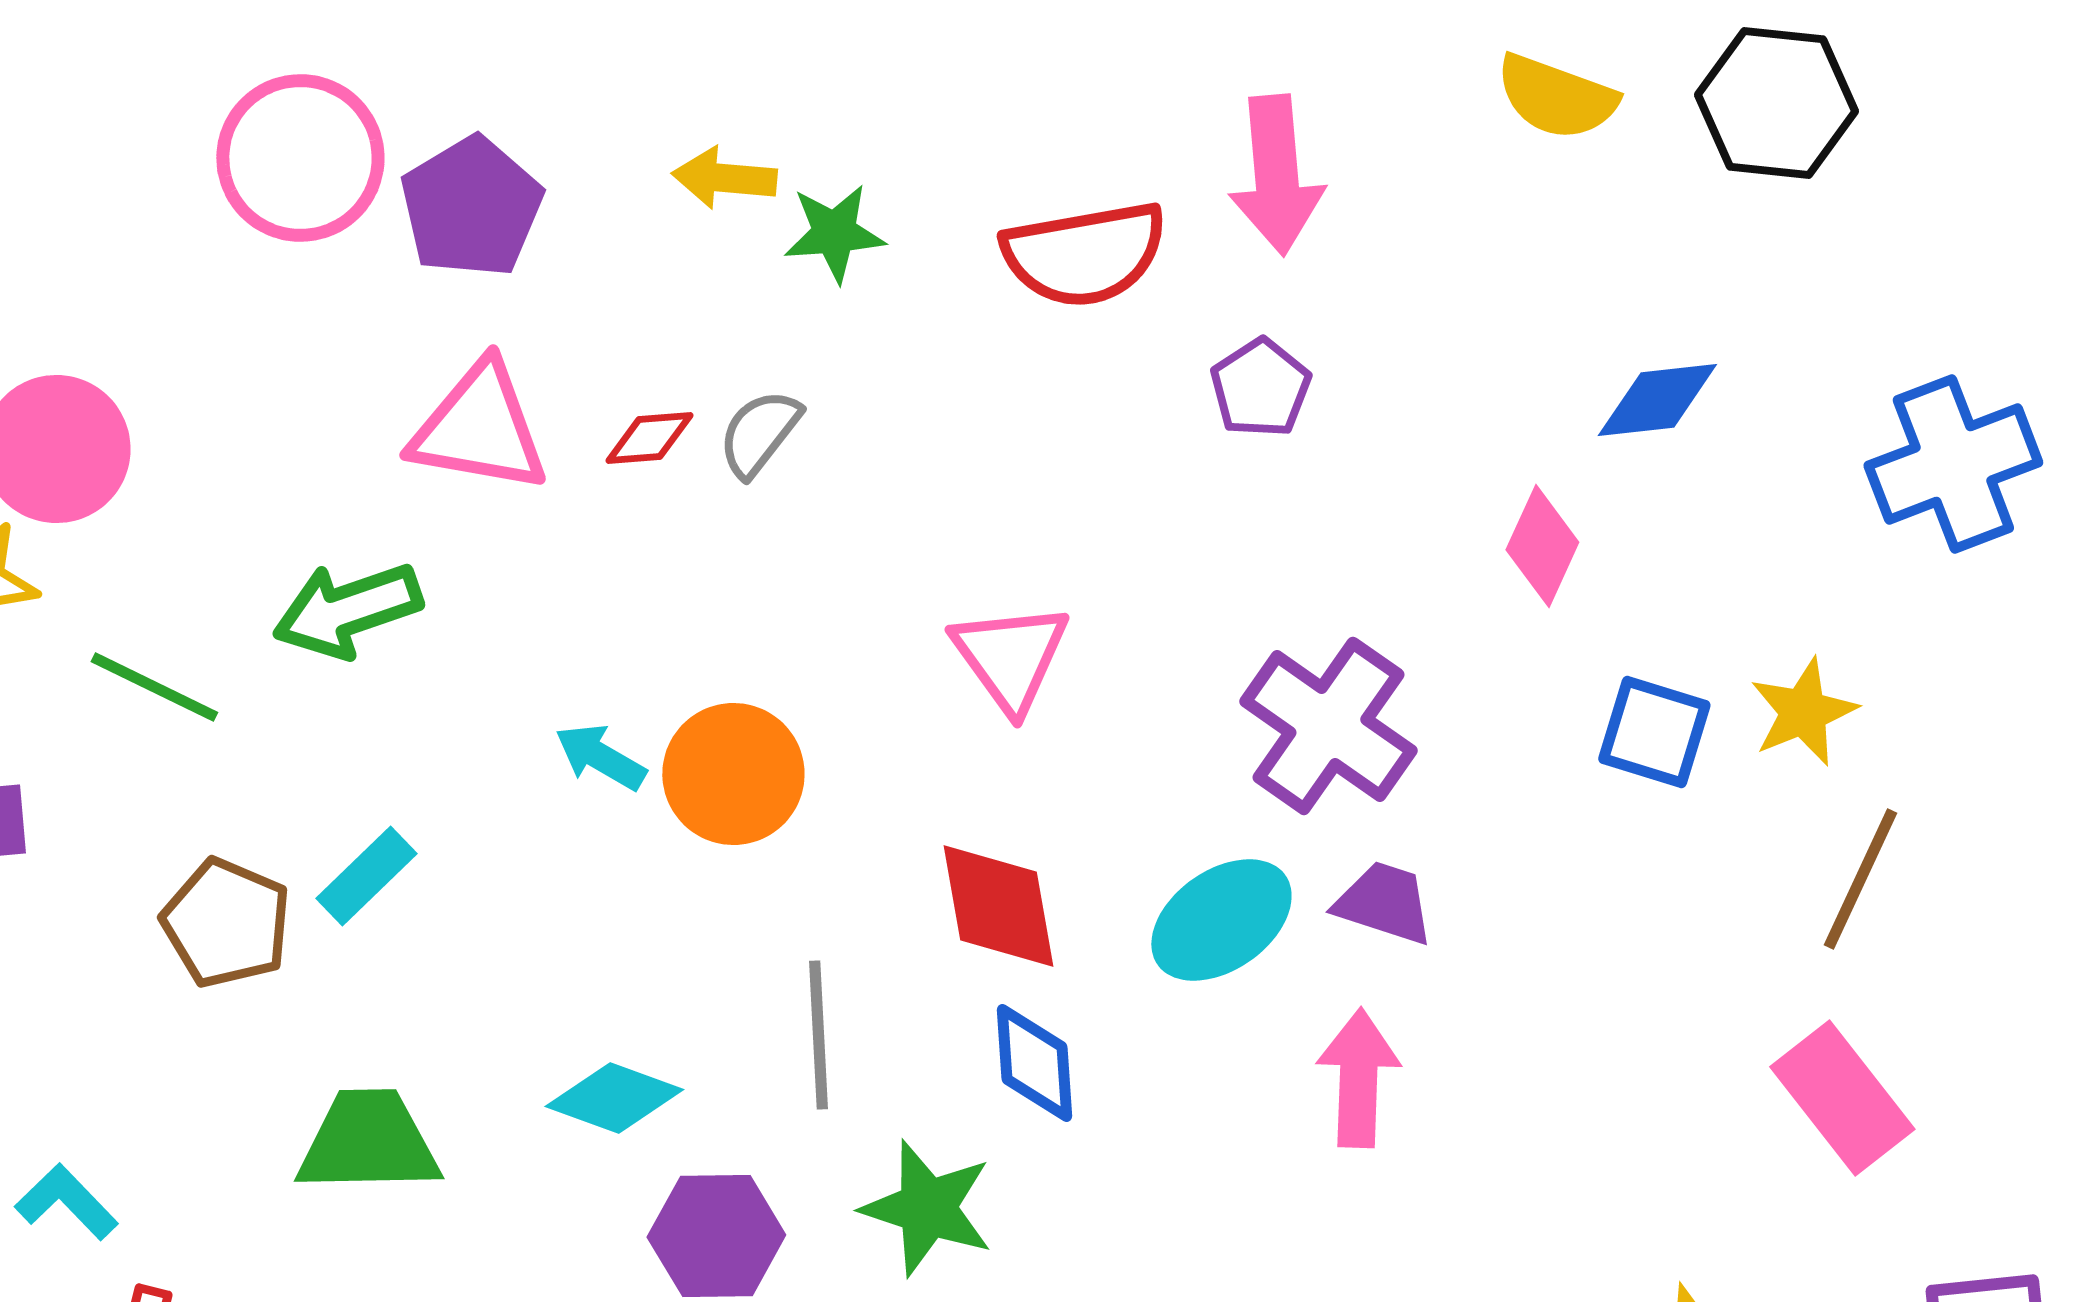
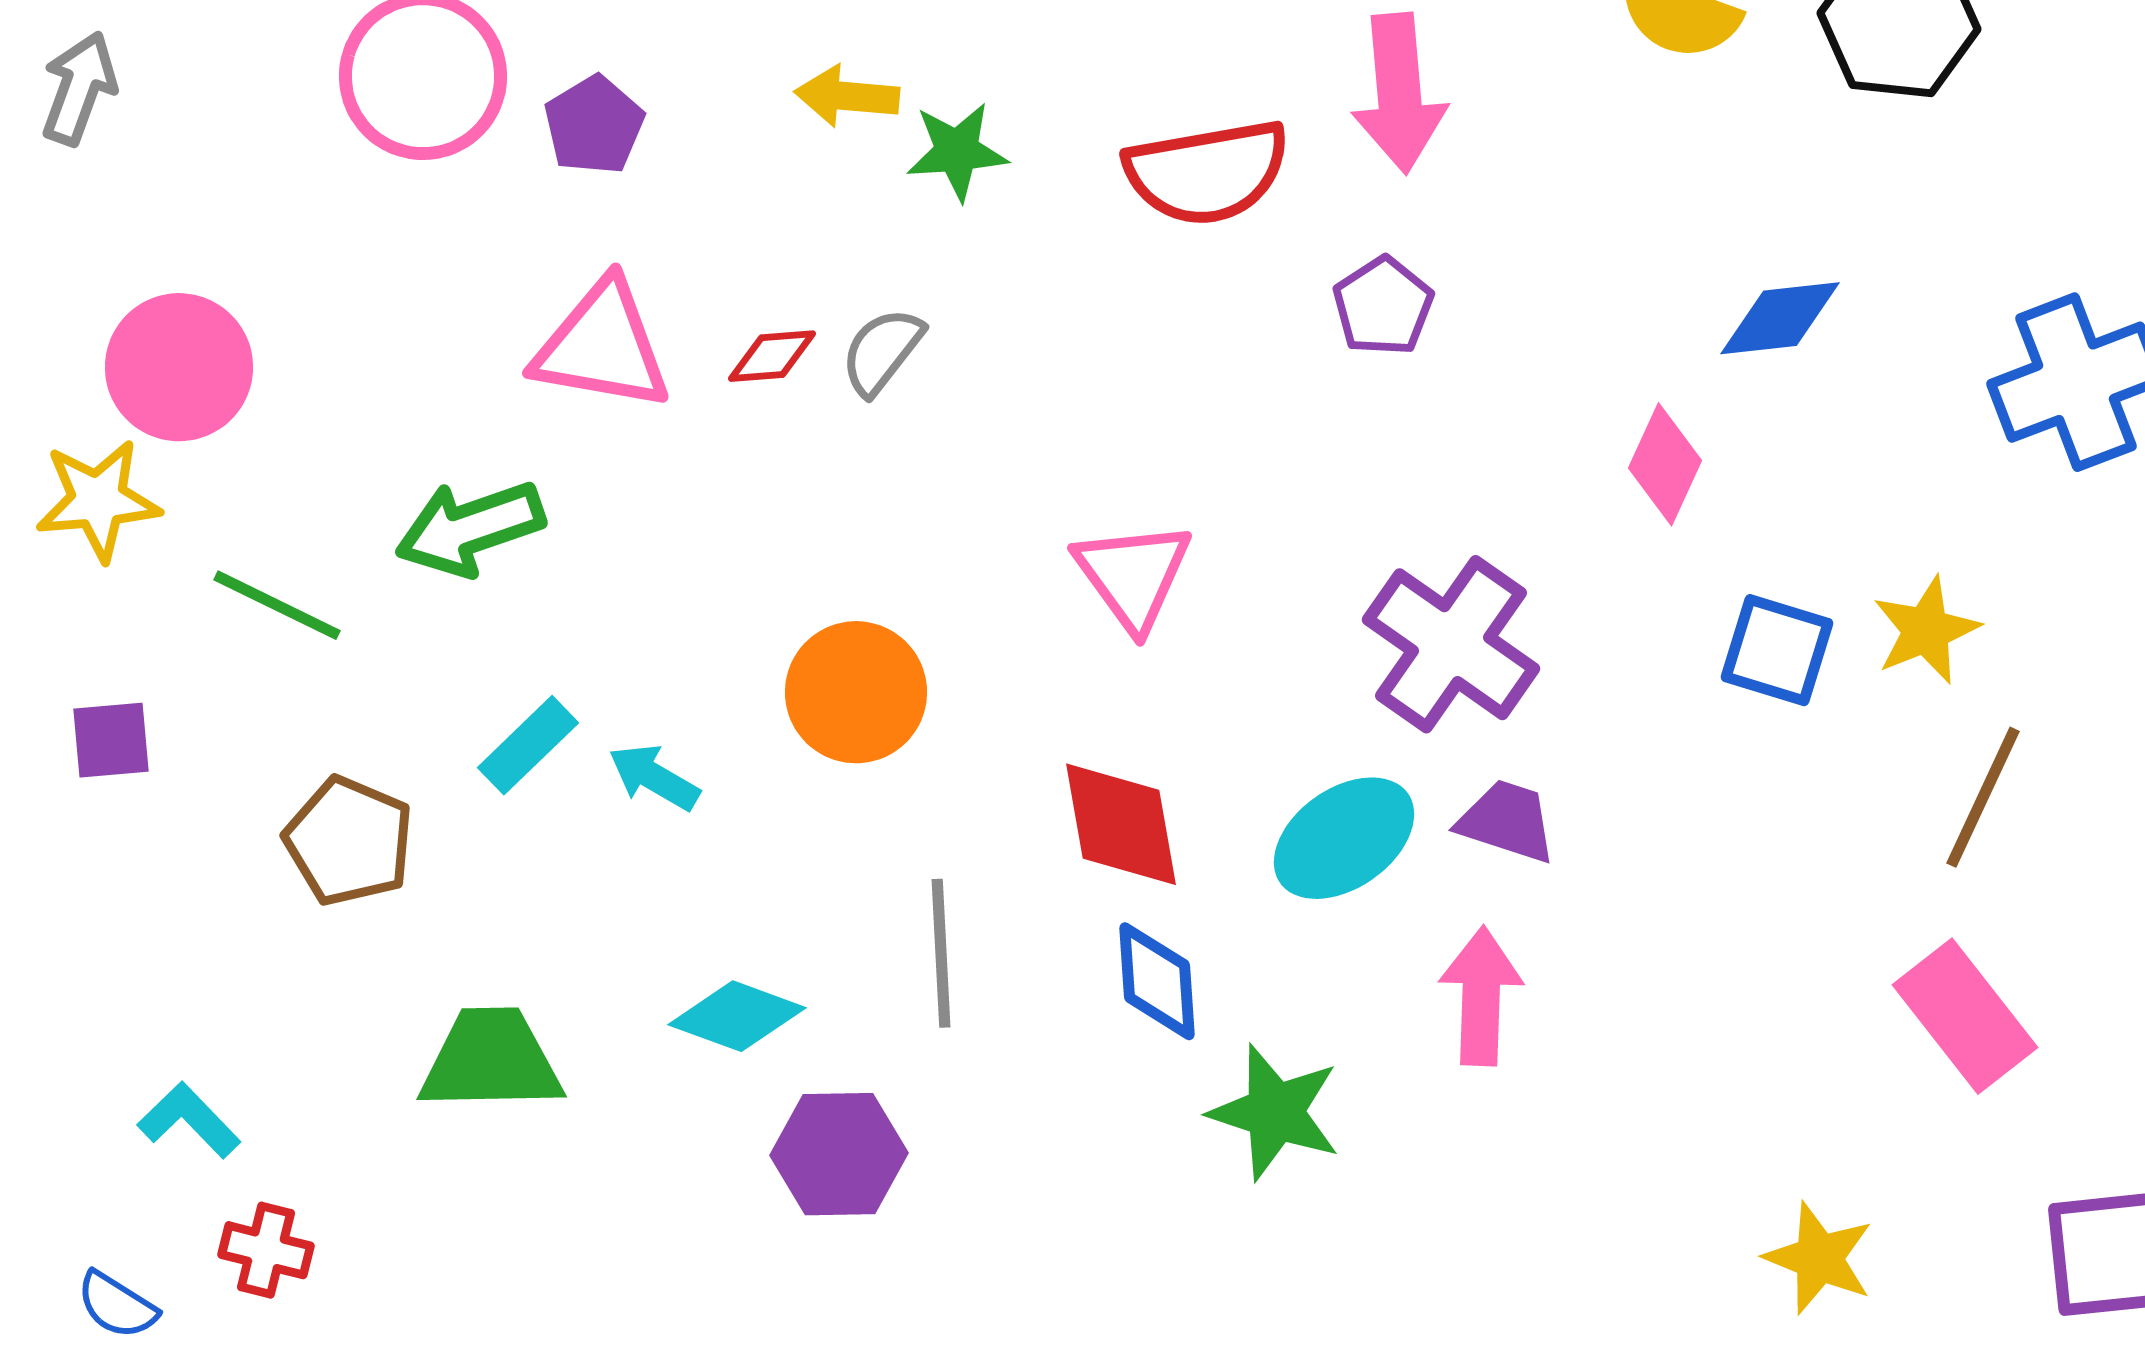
purple pentagon: (471, 207) -> (594, 125), size x0.7
cyan arrow: (600, 757) -> (654, 777), moved
cyan rectangle: (366, 876) -> (528, 745), moved
green star: (927, 1208) -> (1275, 1112), moved

